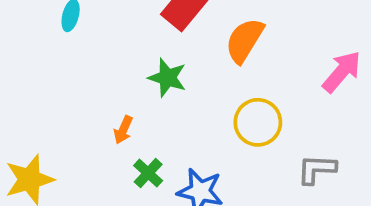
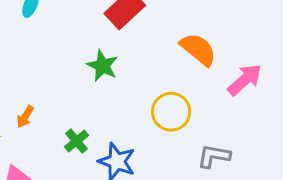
orange semicircle: (245, 40) -> (198, 49), moved, turned 90
orange arrow: (123, 130) -> (25, 117), moved

